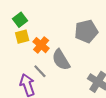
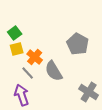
gray pentagon: (86, 31) -> (78, 44), turned -30
gray line: (40, 71) -> (28, 73), moved

